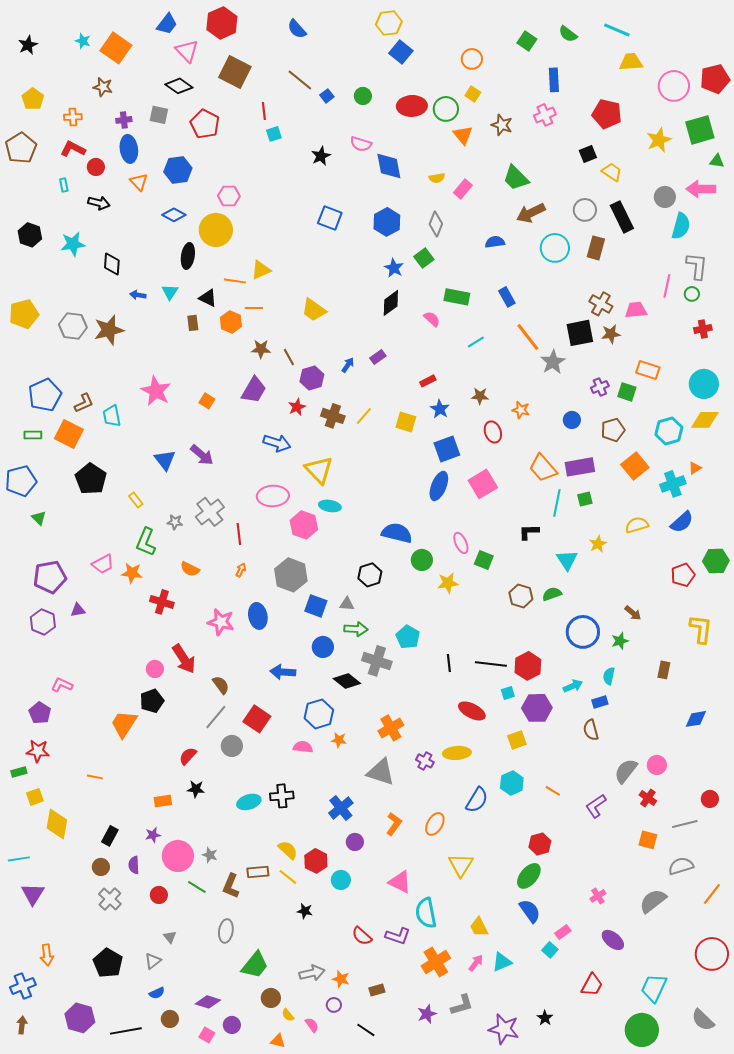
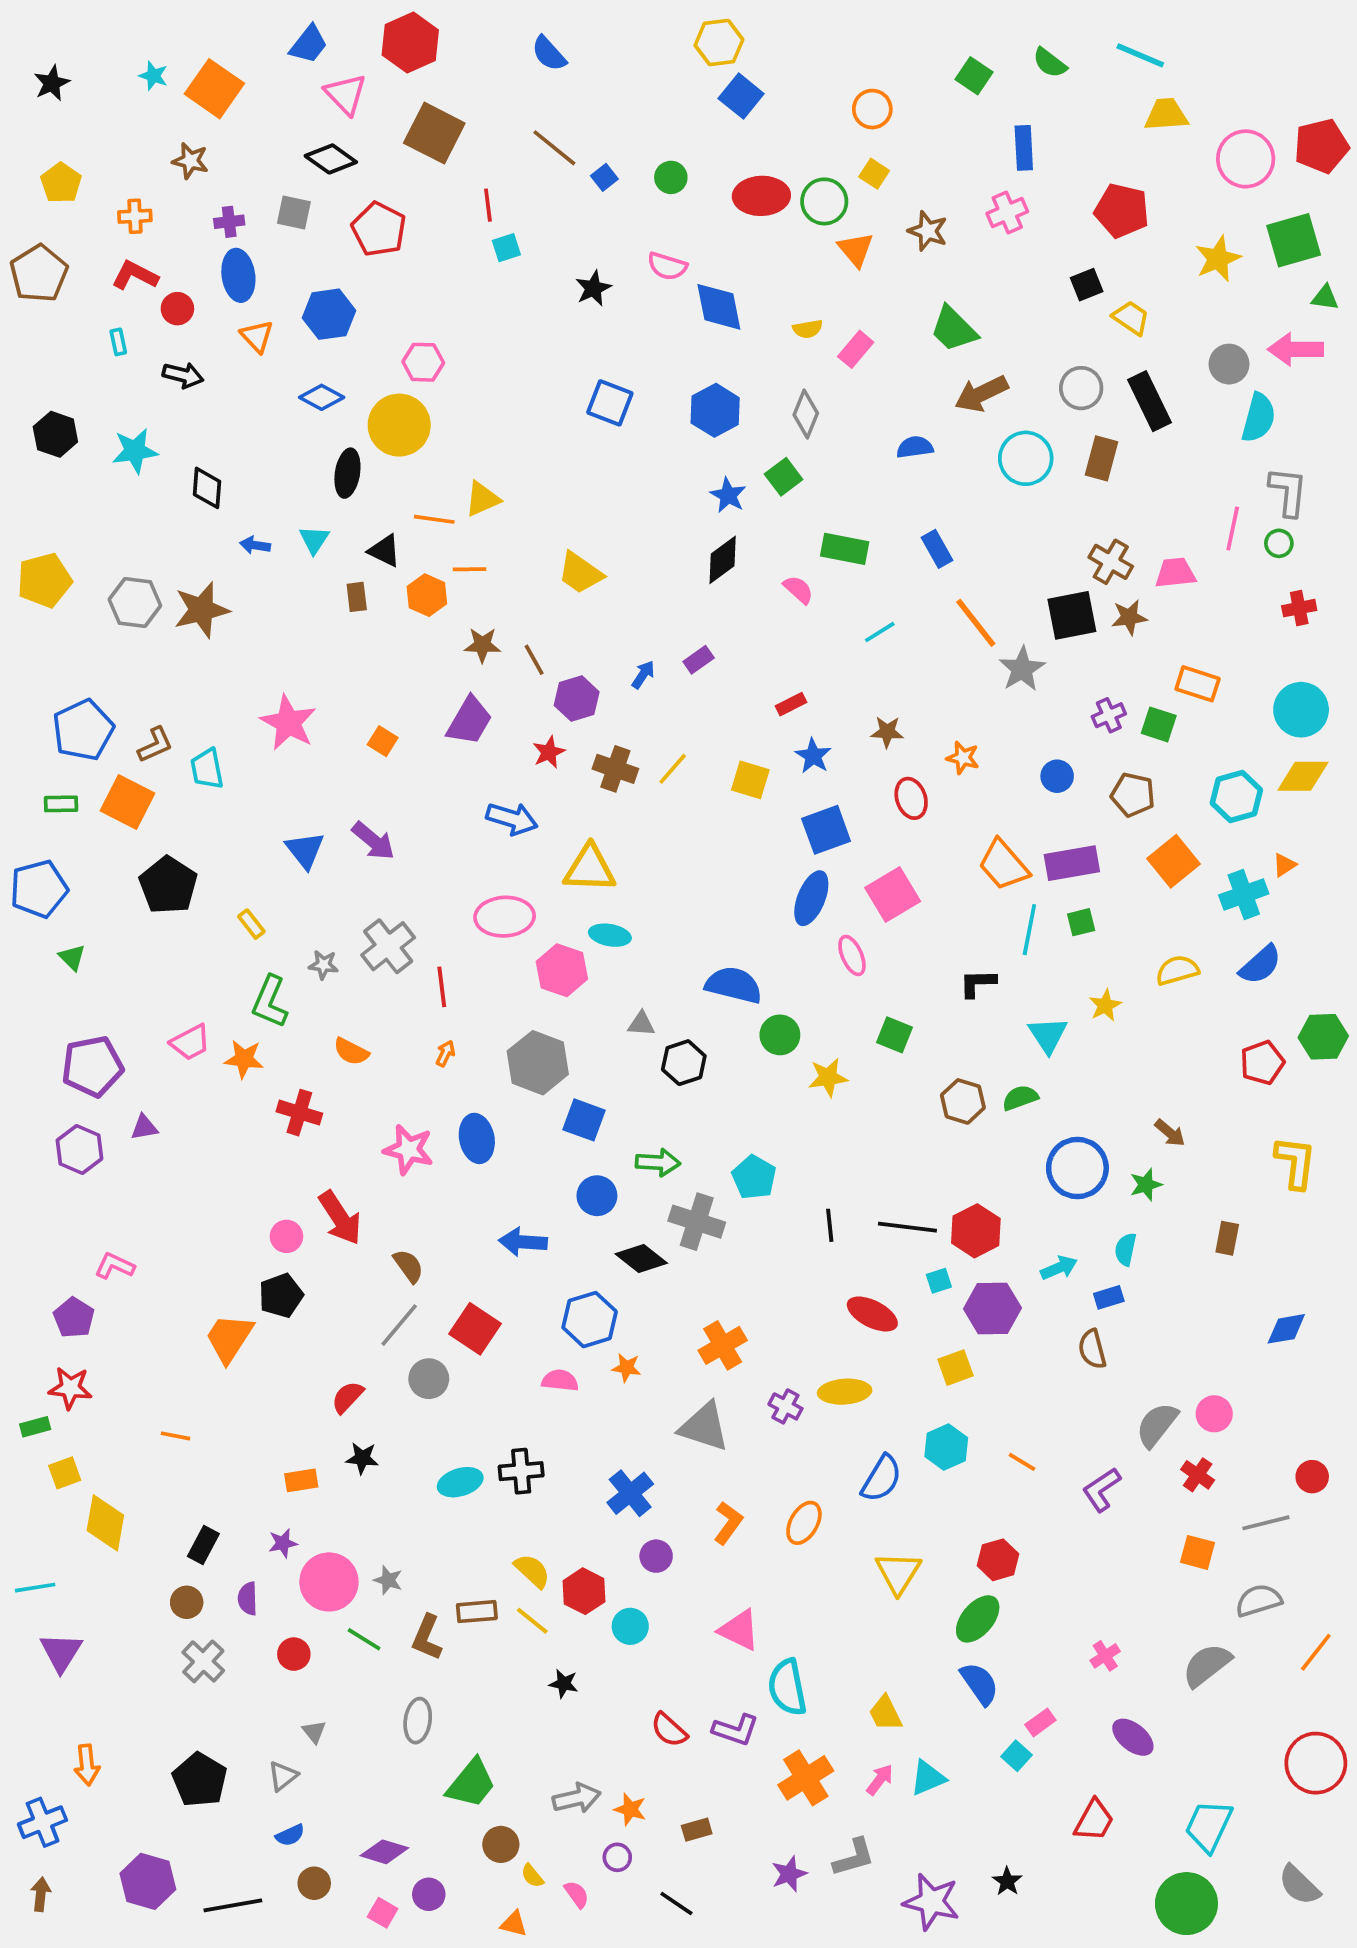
brown pentagon: (613, 430) -> (1133, 795), turned 30
yellow triangle: (319, 470) -> (590, 869), turned -44
pink ellipse: (461, 543) -> (852, 955), moved
gray triangle: (347, 604) -> (641, 1024), moved
yellow triangle: (461, 865) -> (898, 1573), moved

